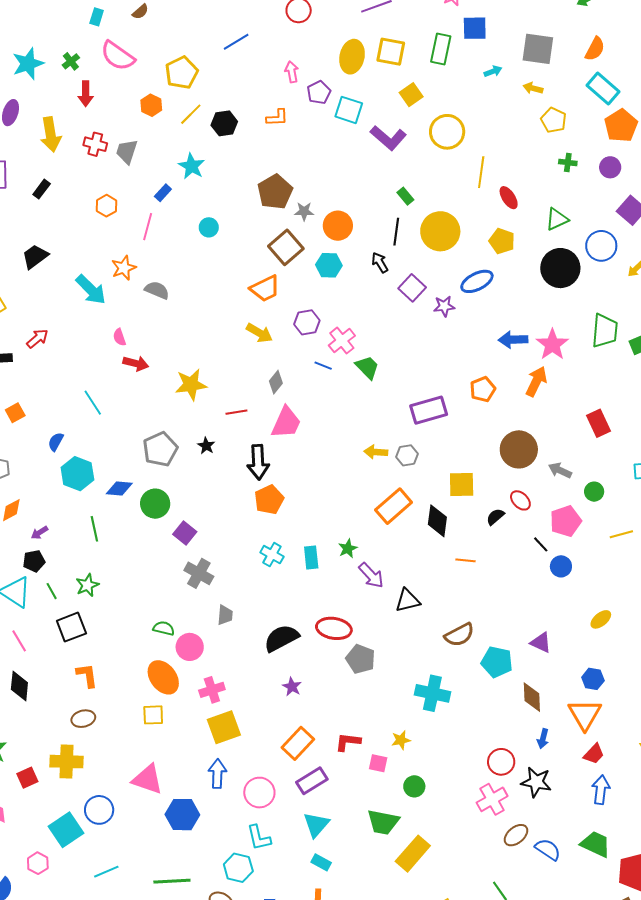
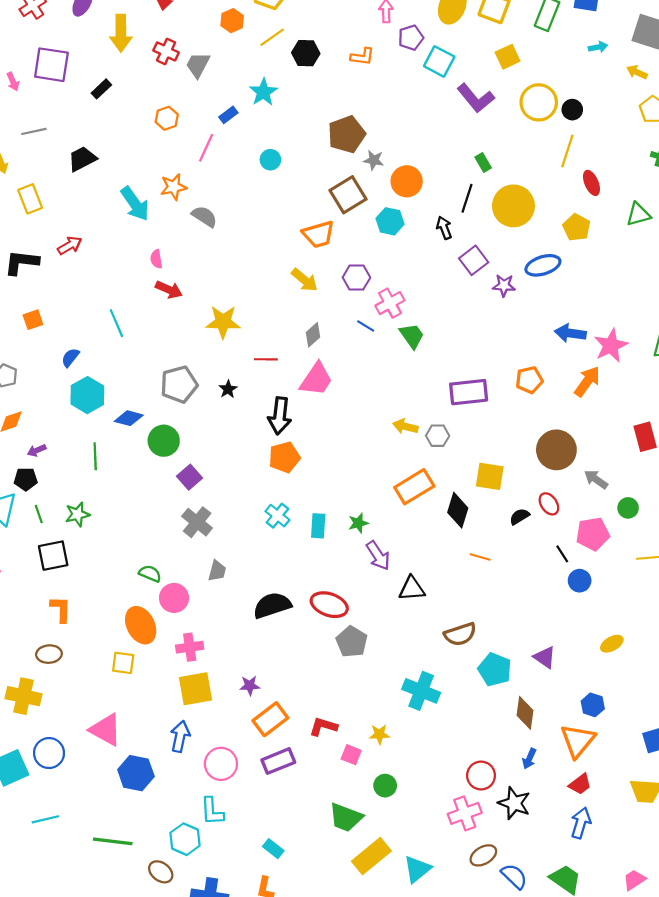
black circle: (560, 268) -> (572, 110), moved, size x0.5
purple star: (292, 687) -> (250, 686), moved, turned 30
cyan triangle: (316, 825) -> (417, 869), moved

